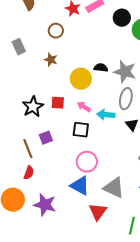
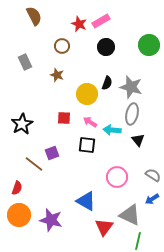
black circle: (122, 18) -> (106, 47), moved
black semicircle: (101, 68) -> (107, 83), turned 104
black star: (33, 107) -> (22, 124), moved
brown line: (28, 149) -> (34, 164), turned -30
pink circle: (87, 162) -> (117, 177), moved
red semicircle: (29, 173) -> (17, 188), moved
gray triangle: (114, 188) -> (130, 215), moved

